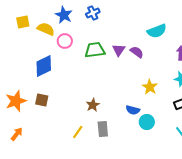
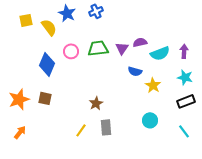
yellow semicircle: (46, 29) -> (49, 27), turned 30
cyan semicircle: (157, 31) -> (160, 53), moved
pink circle: (65, 41) -> (71, 51), moved
purple semicircle: (137, 52) -> (140, 42), moved, turned -48
blue diamond: (44, 66) -> (47, 64), turned -40
blue semicircle: (133, 110) -> (135, 71), moved

